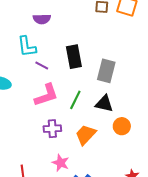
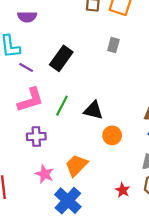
black rectangle: (74, 57) -> (61, 58), turned 45
gray rectangle: (106, 71) -> (113, 45), moved, size x0.6
orange trapezoid: (86, 135) -> (76, 165), moved

